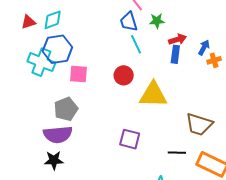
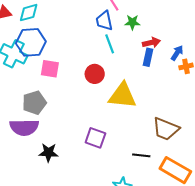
black star: (54, 160) -> (48, 153), moved

